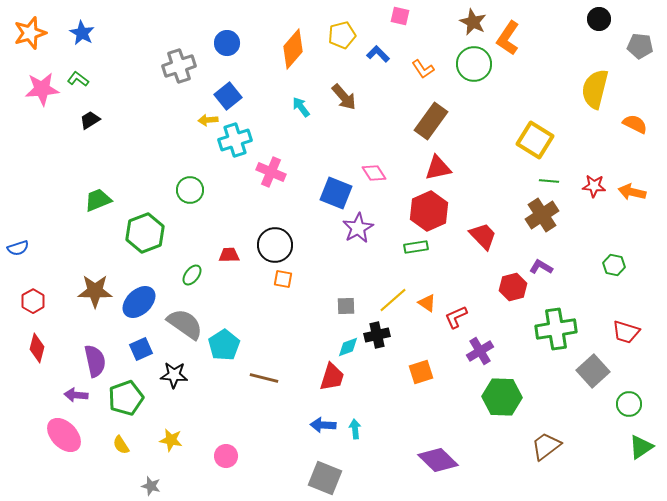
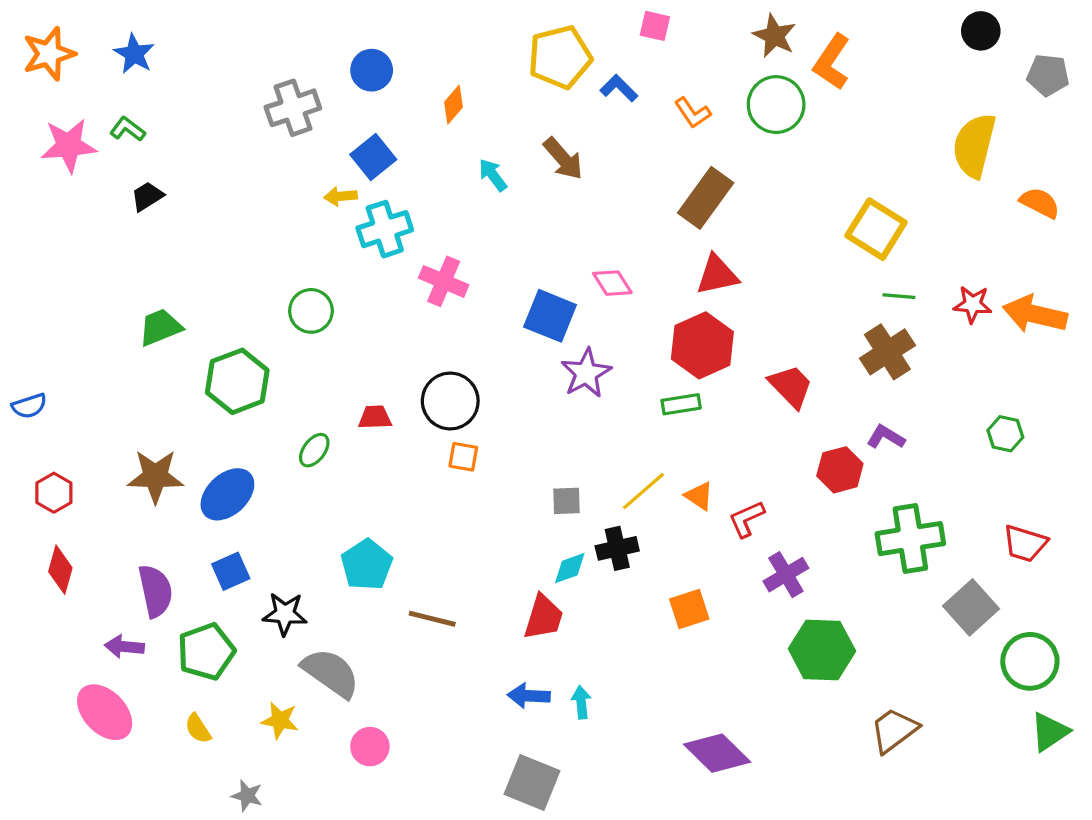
yellow pentagon: (342, 35) -> (560, 57), size x1.4
orange diamond: (293, 49) -> (453, 105), moved, size x0.6
orange arrow: (632, 192) -> (1035, 314), size x1.4
gray semicircle: (185, 324) -> (331, 673), moved
green circle: (629, 404) -> (1030, 661), size x1.4

